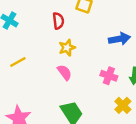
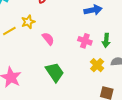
yellow star: (67, 48) -> (28, 22), moved

